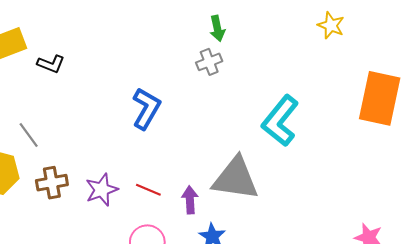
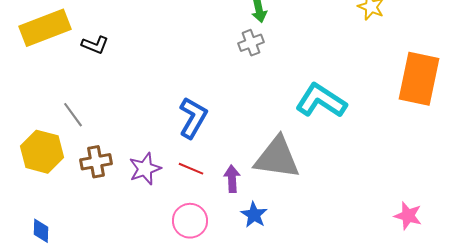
blue L-shape: (146, 109) -> (193, 118), moved
cyan L-shape: (280, 121) -> (321, 101), turned 84

